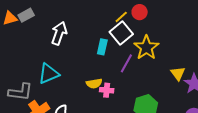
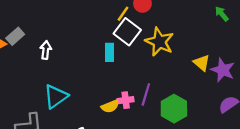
white arrow: (59, 33) -> (46, 50), moved, size x0.7
purple line: (126, 63) -> (146, 94), moved
yellow semicircle: (94, 83) -> (110, 106), moved

